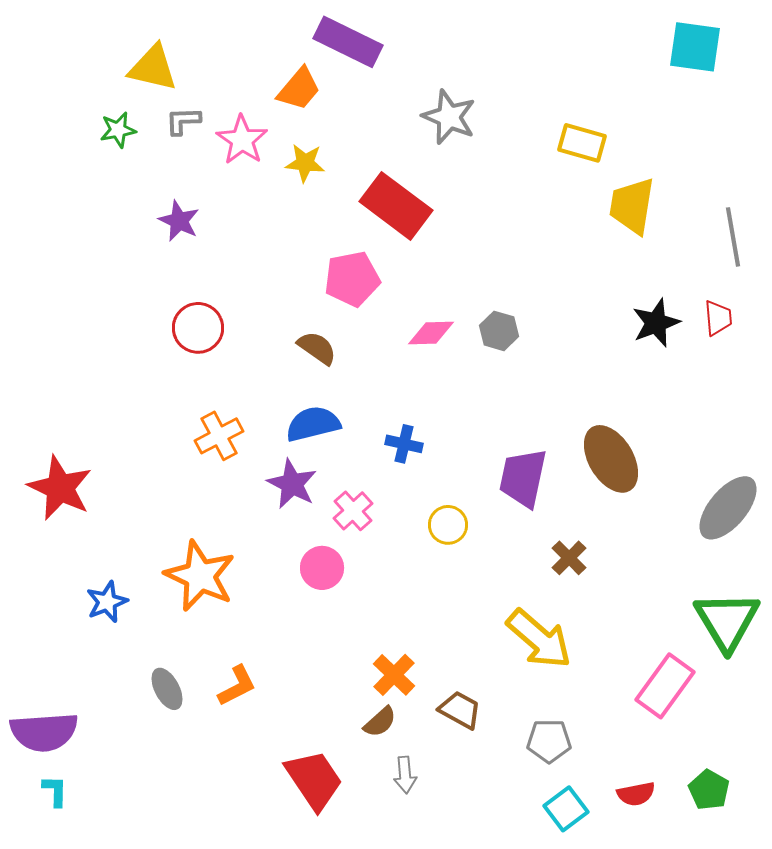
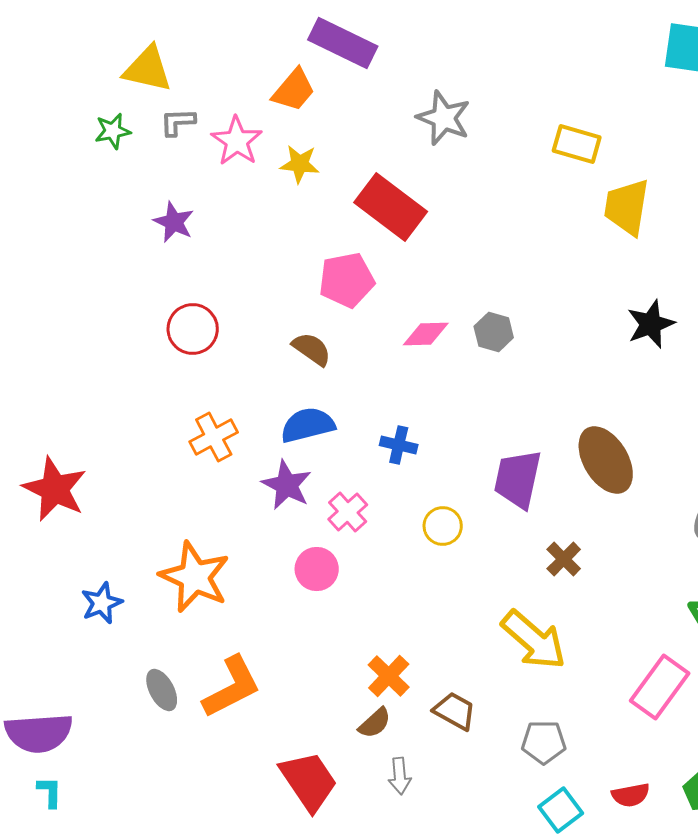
orange L-shape: (237, 686) -> (232, 687), size x1.5

